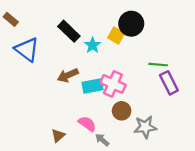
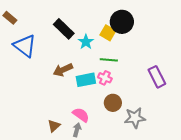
green line: (158, 65) -> (109, 60), moved
pink cross: (113, 84) -> (105, 78), size x0.6
gray arrow: (102, 140) -> (77, 130), moved, turned 64

